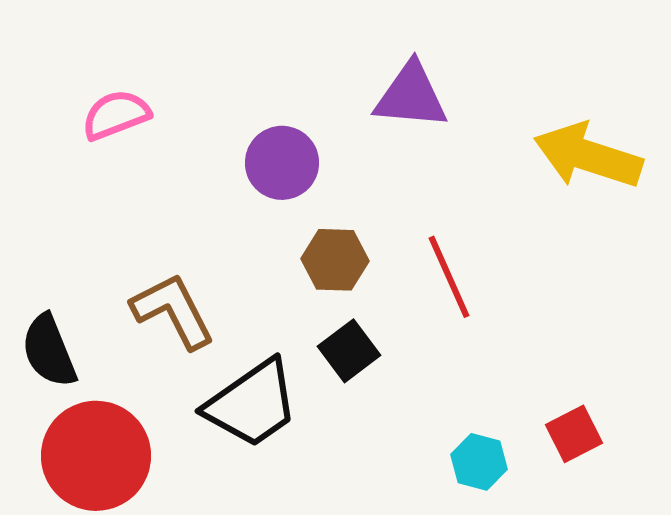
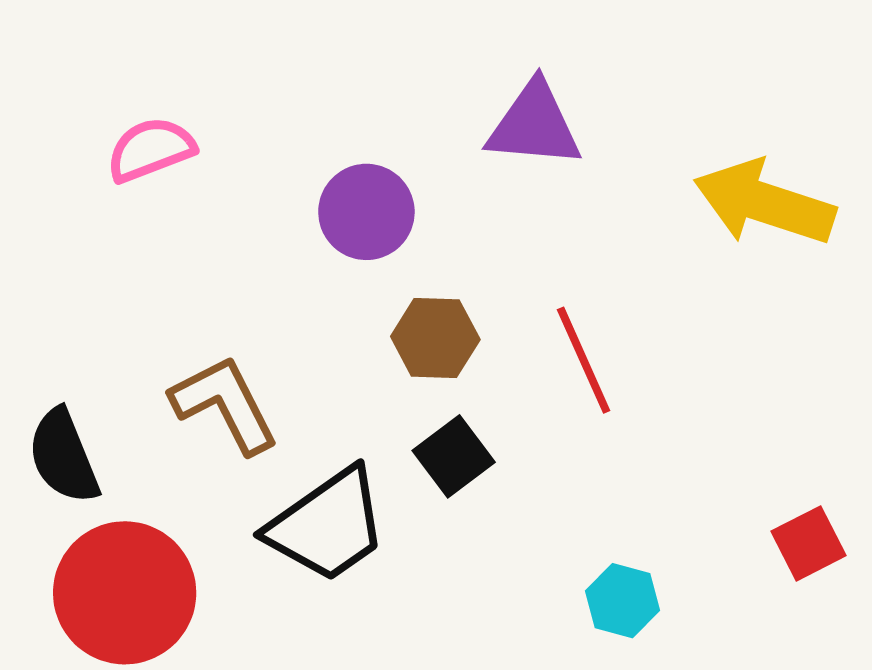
red square: (574, 434) -> (808, 543), moved

